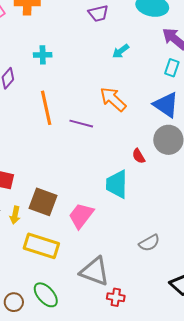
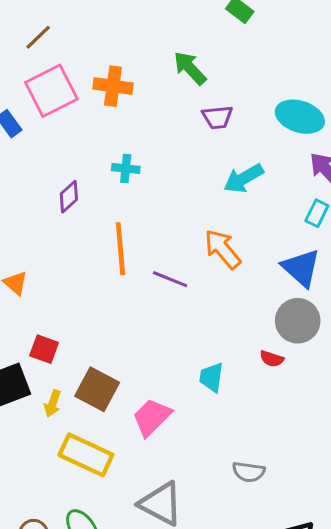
cyan arrow: (121, 51) -> (243, 178), size x1.5
red semicircle: (139, 156) -> (272, 359), moved, turned -49
cyan trapezoid: (117, 184) -> (211, 377), size x0.7
gray semicircle: (149, 243) -> (249, 472), turned 30

